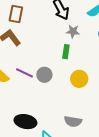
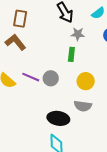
gray semicircle: (73, 121) -> (83, 106), moved
black ellipse: (25, 122) -> (58, 118), moved

